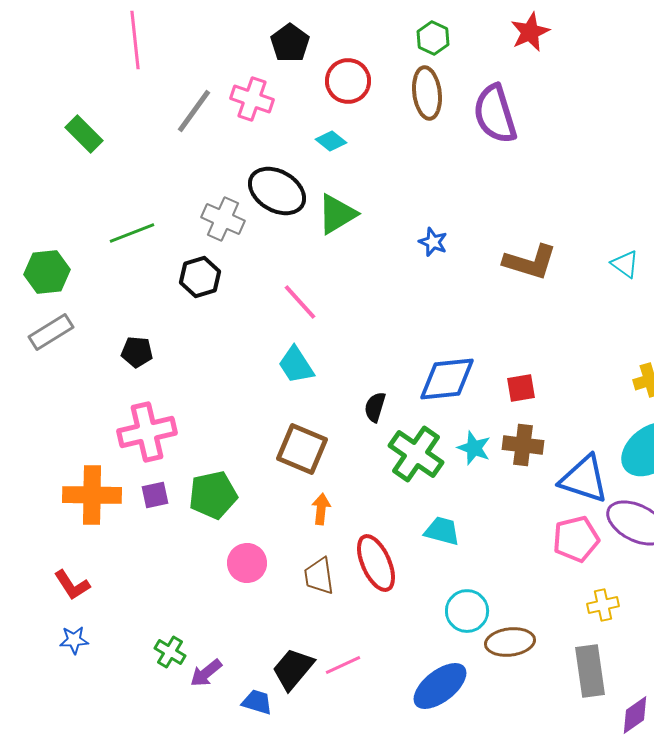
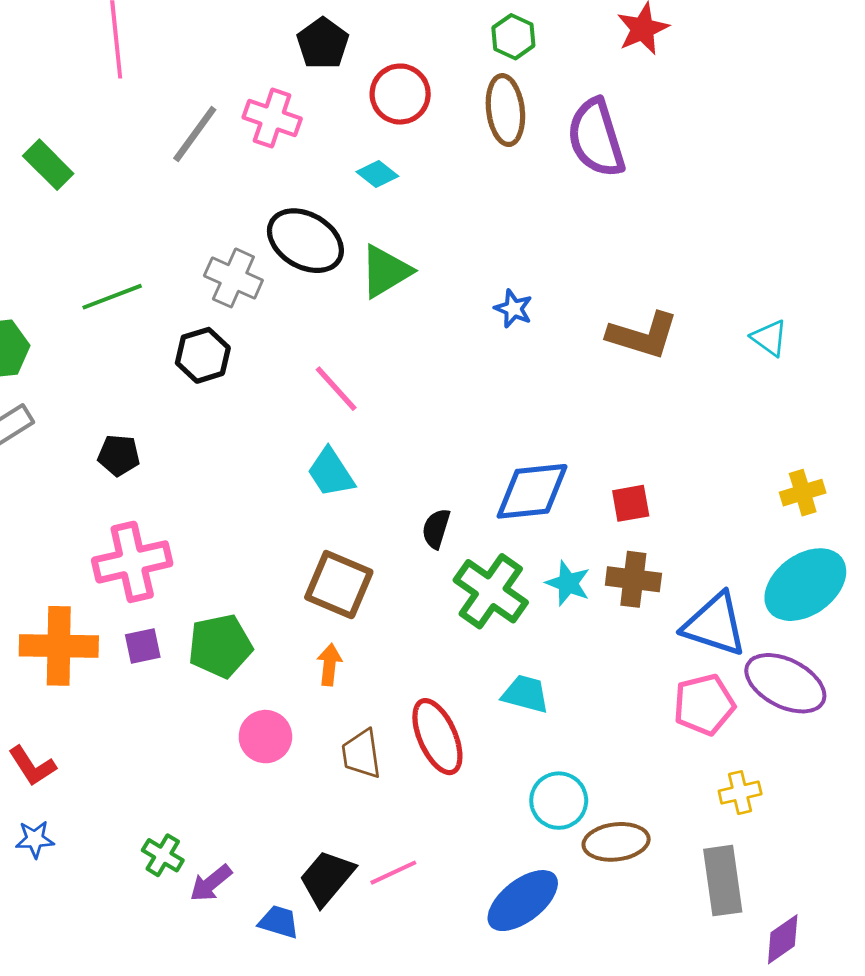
orange arrow: (321, 509) -> (329, 665), moved

